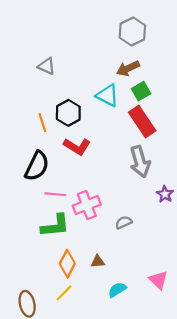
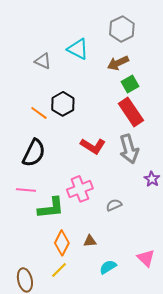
cyan triangle: (107, 95) -> (78, 49), moved
orange line: (42, 123) -> (39, 113), turned -36
red L-shape: (77, 146) -> (93, 146), moved
pink line: (55, 194) -> (26, 190), moved

